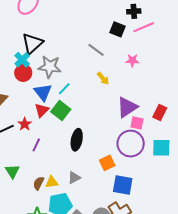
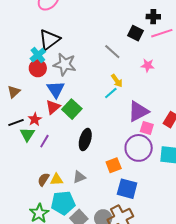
cyan line: (64, 89) -> (111, 93), moved
green triangle: (12, 171) -> (27, 134), moved

